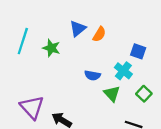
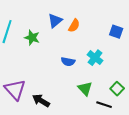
blue square: (138, 51) -> (116, 32), moved
green triangle: (112, 94) -> (85, 89), moved
green square: (144, 94) -> (117, 89), moved

